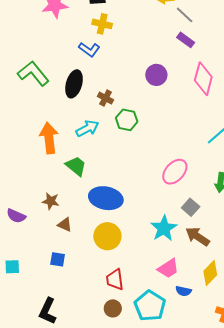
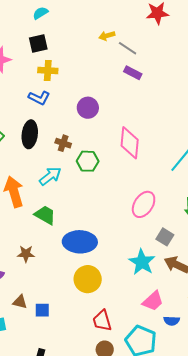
purple circle: (156, 75) -> (88, 108), moved
pink diamond: (203, 79) -> (130, 143), moved
brown triangle: (65, 225) -> (20, 302), moved

